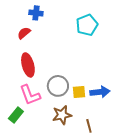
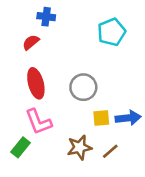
gray circle: (58, 86) -> (83, 87), moved
brown line: (89, 126) -> (110, 151), moved, turned 64

